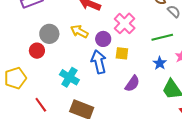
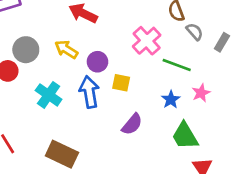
pink cross: (125, 23) -> (147, 41), moved
green line: (162, 37) -> (177, 65), turned 30
cyan cross: (69, 77) -> (49, 95), moved

